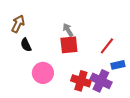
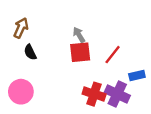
red line: (107, 46) -> (113, 55), moved
pink circle: (43, 73) -> (21, 92), moved

